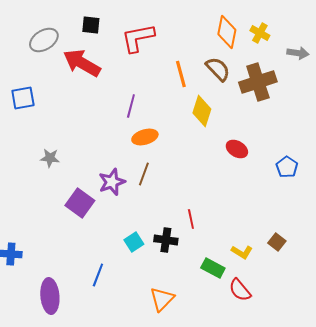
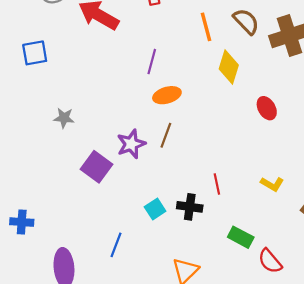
red ellipse: (237, 149) -> (267, 108), turned 30
yellow L-shape: (242, 252) -> (272, 184), moved

